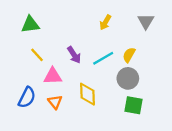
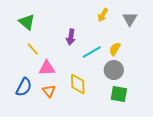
yellow arrow: (105, 22) -> (103, 15), moved
green triangle: (30, 25) -> (27, 22), turned 48
purple arrow: (74, 55) -> (71, 37), moved, turned 42

